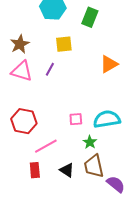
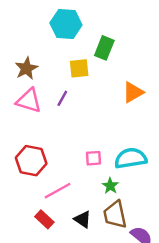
green rectangle: (90, 17) -> (104, 48), moved
red rectangle: (35, 170) -> (44, 219), turned -42

